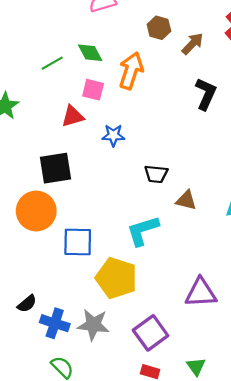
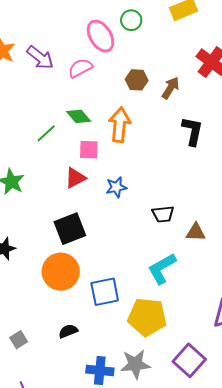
black semicircle: (27, 304) -> (68, 331), moved, turned -150

